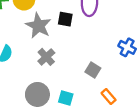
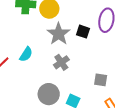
gray square: (93, 70) -> (101, 80), turned -32

